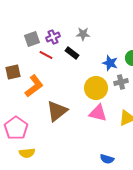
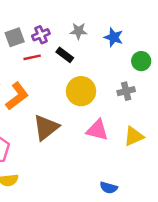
red line: (46, 55) -> (32, 57), turned -40
blue star: (110, 63) -> (114, 37), moved
yellow circle: (96, 88) -> (81, 91), moved

